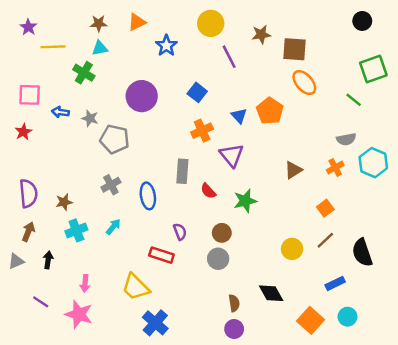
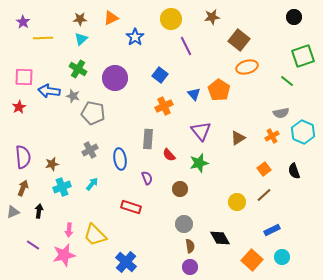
brown star: (261, 34) -> (212, 17), moved
cyan triangle: (100, 48) -> (81, 39), turned -32
brown square: (294, 49) -> (239, 40), turned 35
green cross: (84, 73) -> (78, 69), moved
orange ellipse: (304, 83) -> (247, 67), turned -65
blue arrow: (60, 112) -> (49, 91), size x1.5
purple triangle: (232, 155) -> (201, 131), moved
purple semicircle: (180, 232) -> (147, 178), moved
black semicircle: (362, 253) -> (294, 171), moved, size x0.7
gray circle: (218, 259) -> (184, 224), moved
yellow trapezoid: (136, 287) -> (95, 235), moved
pink star: (79, 314) -> (64, 255), turned -30

